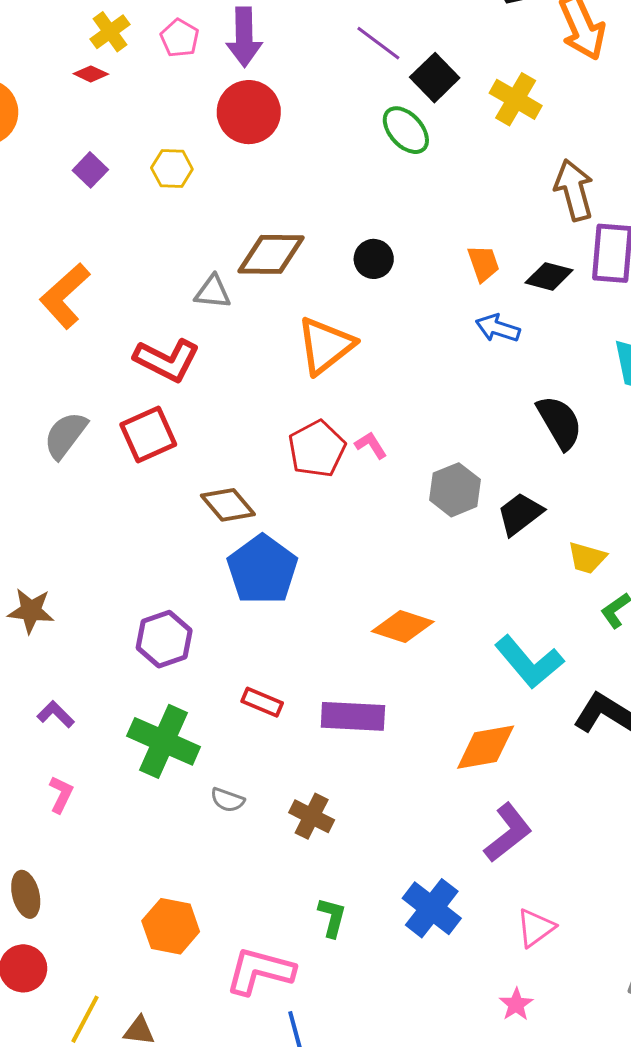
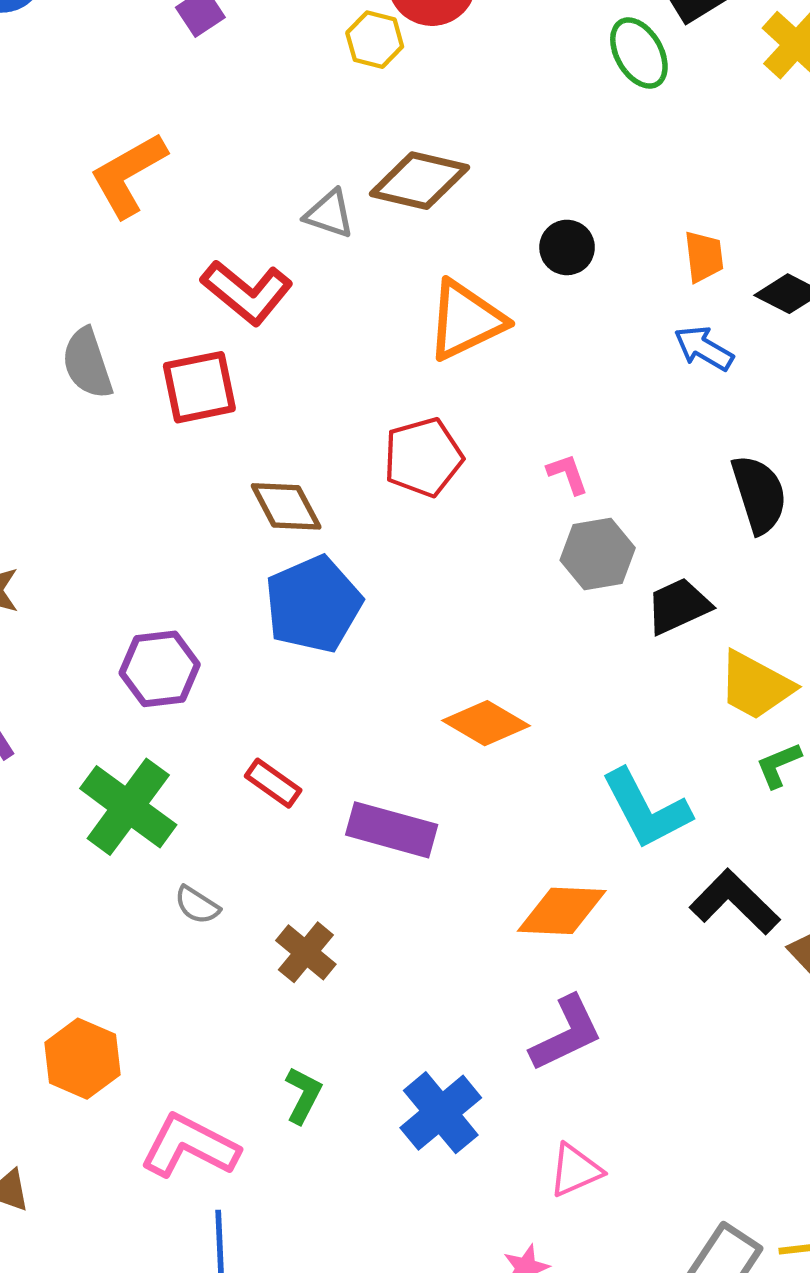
yellow hexagon: (172, 168) -> (375, 40), moved
black circle: (374, 259) -> (567, 247), moved
gray semicircle: (65, 435) -> (87, 363), turned -68
pink L-shape: (371, 445) -> (568, 474), moved
yellow trapezoid: (587, 558) -> (756, 686), size x1.5

